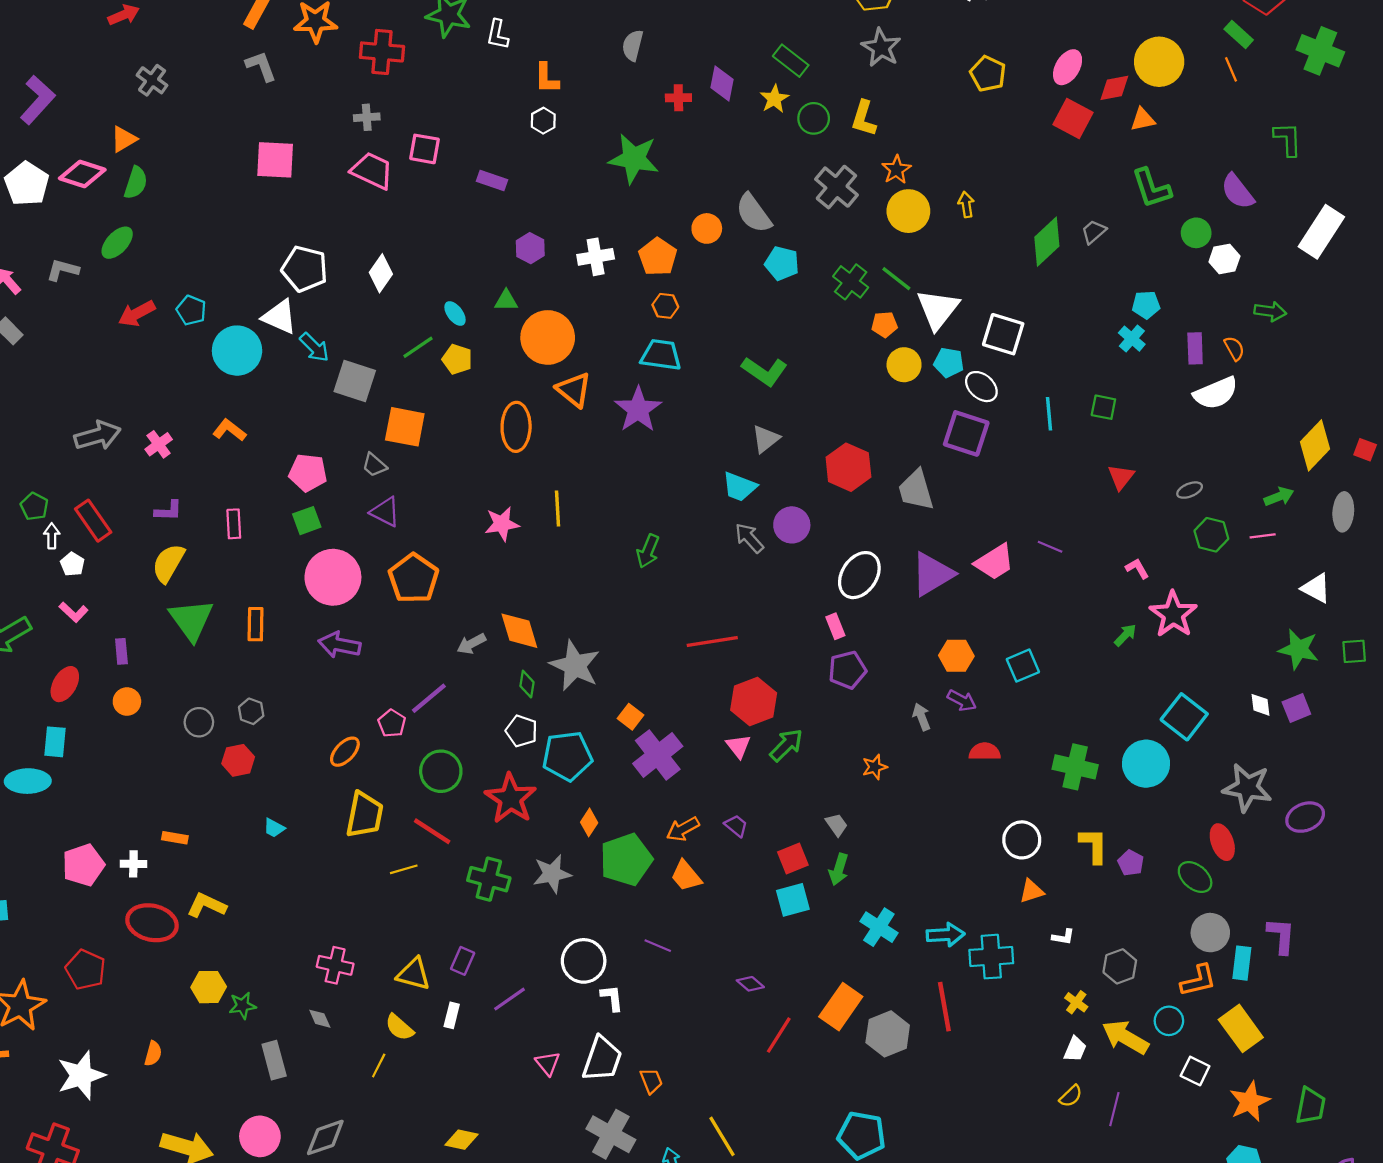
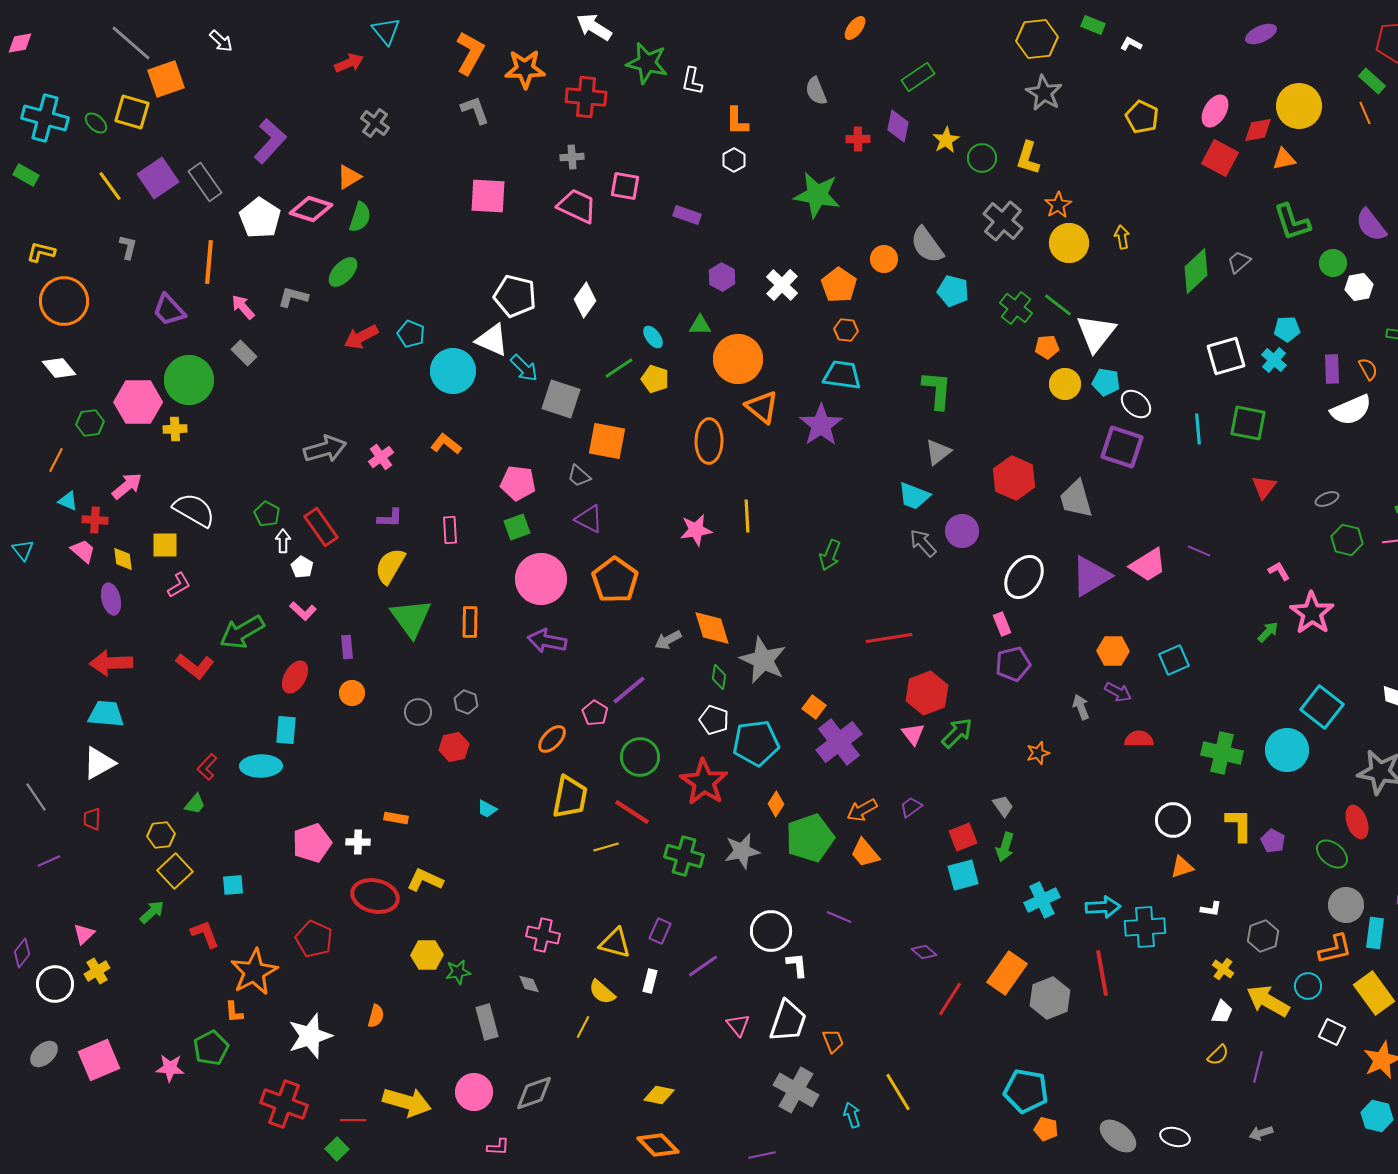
gray semicircle: (633, 45) -> (816, 91), turned -36
green rectangle: (791, 61) -> (918, 77), moved, turned -72
white cross: (596, 257) -> (782, 285), turned -36
white square: (1003, 334) -> (1226, 356), moved, turned -33
green L-shape: (765, 371) -> (937, 390), turned -120
green square: (1103, 407) -> (1248, 423), size x1.5
purple trapezoid: (736, 826) -> (911, 807), turned -75
cyan cross: (879, 927) -> (1042, 900), turned 32

